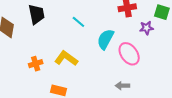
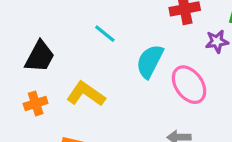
black trapezoid: (36, 14) -> (40, 57), moved, turned 40

